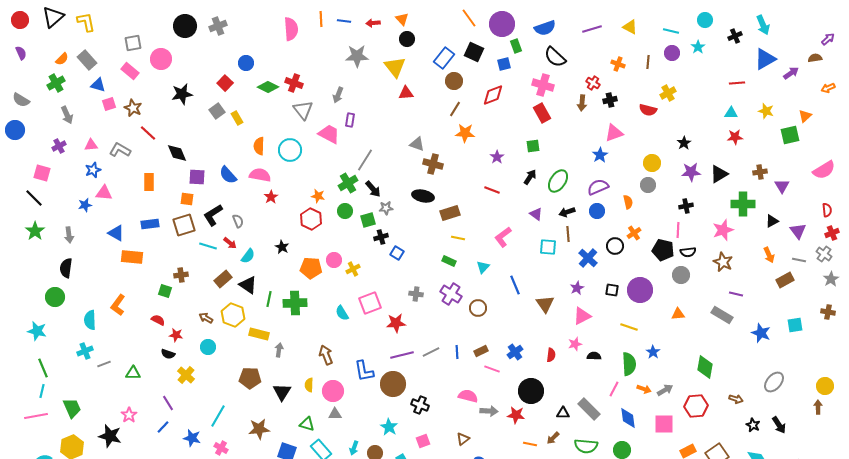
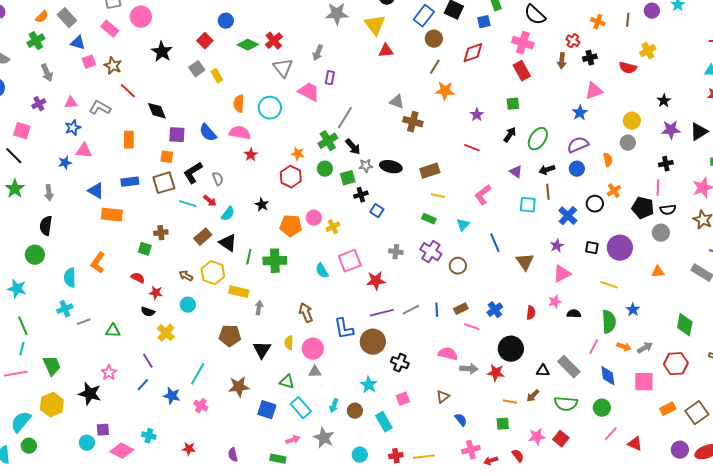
red cross: (294, 83) -> (274, 41), turned 30
black star: (182, 94) -> (162, 52), turned -30
black ellipse: (423, 196) -> (391, 167), moved

